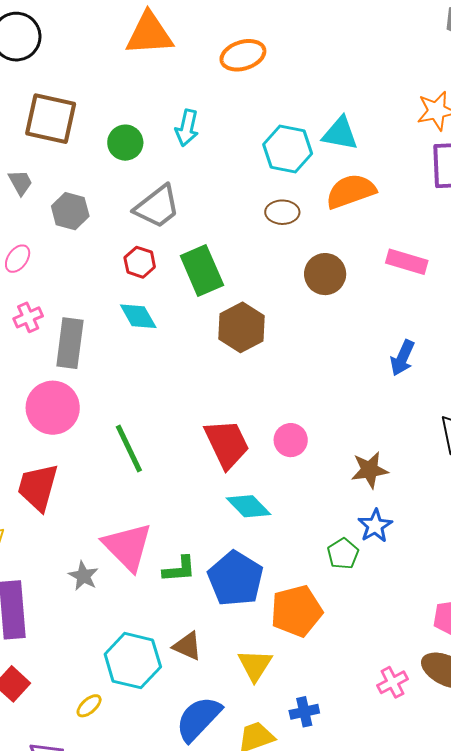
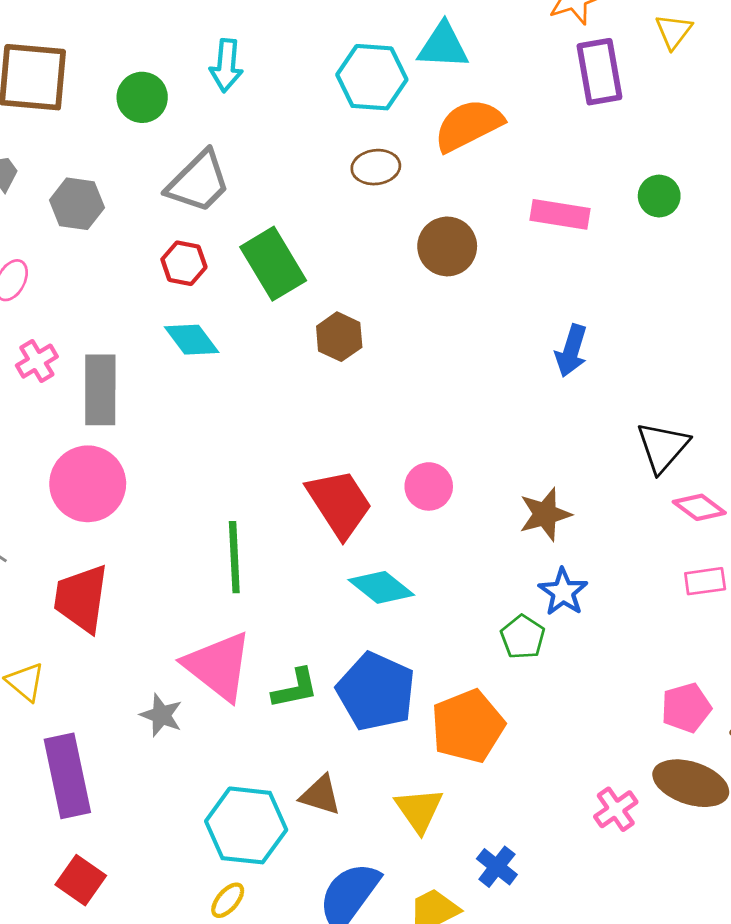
brown hexagon: (242, 327) -> (339, 337), size x0.7
green line: (129, 449) -> (234, 557), moved, turned 30
yellow ellipse: (89, 706) -> (228, 900), moved
blue cross: (304, 712) -> (497, 867), turned -32

